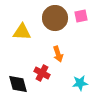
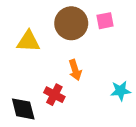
cyan star: (80, 83) -> (121, 91), moved

